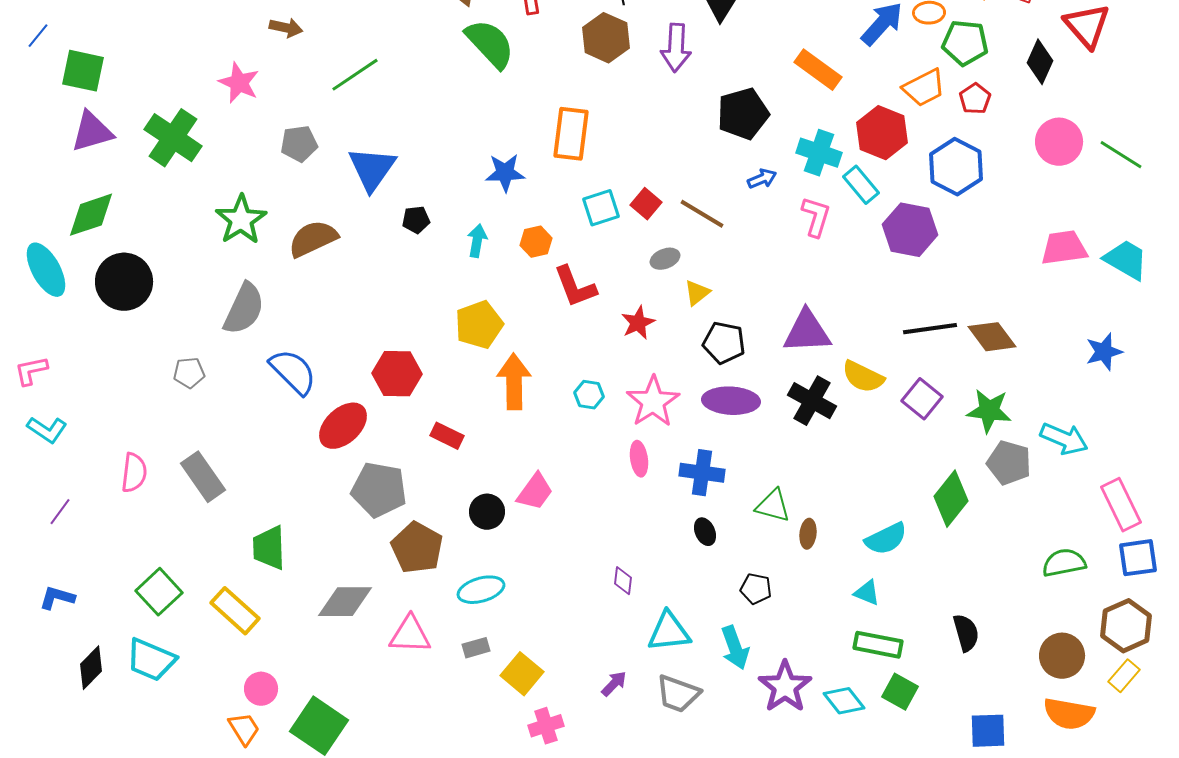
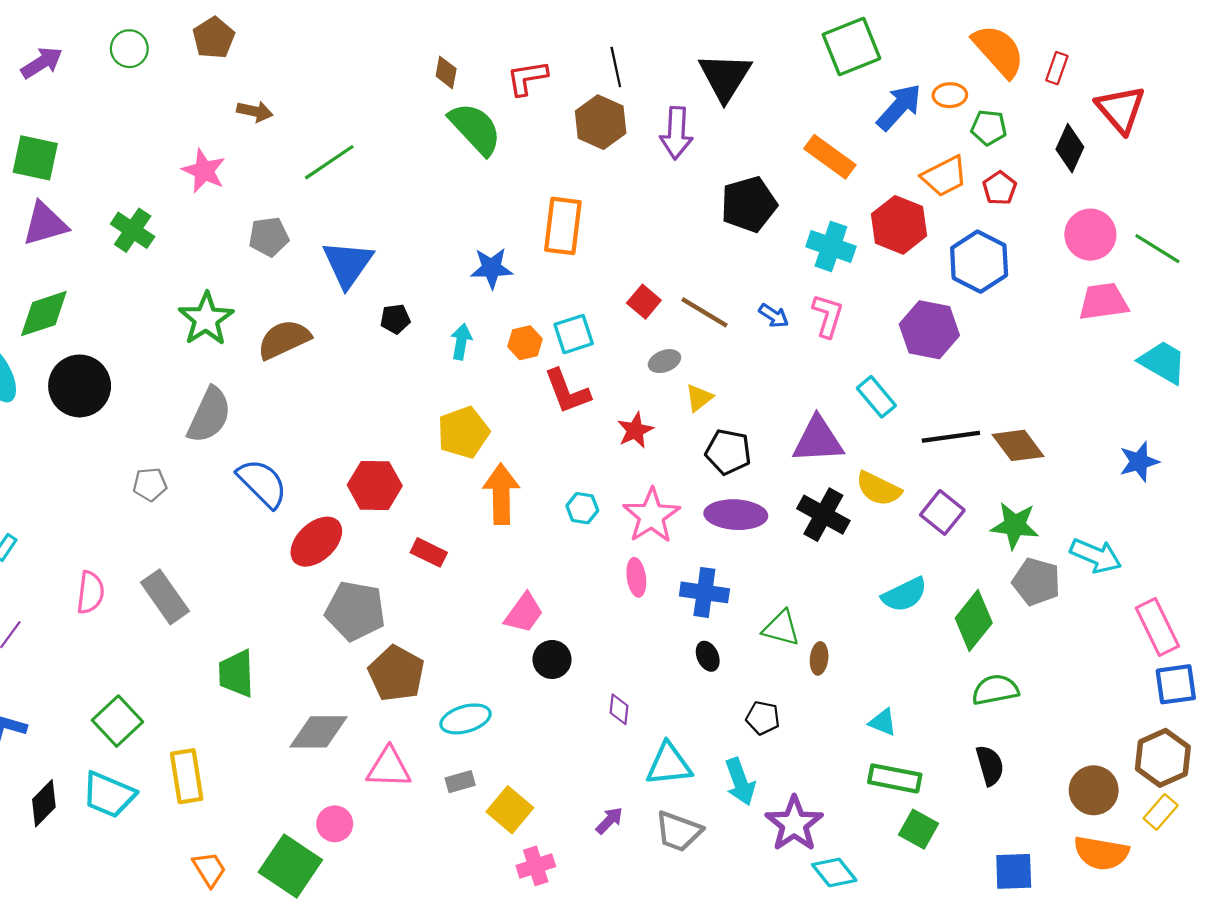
green pentagon: (965, 43) -> (989, 128), size x0.7
green cross: (173, 138) -> (133, 230), size x0.7
blue arrow: (762, 179) -> (774, 316), moved, turned 56
cyan rectangle: (861, 185) -> (876, 397), moved
cyan square: (601, 208) -> (574, 334), moved
pink trapezoid: (1064, 248) -> (1103, 302), moved
black circle: (487, 512) -> (552, 659), moved
cyan semicircle: (886, 539) -> (904, 595), moved
green semicircle: (1064, 563) -> (995, 690), moved
yellow rectangle: (235, 611) -> (187, 776), moved, turned 39
pink circle: (261, 689) -> (335, 824), moved
cyan diamond: (844, 701) -> (834, 872), moved

